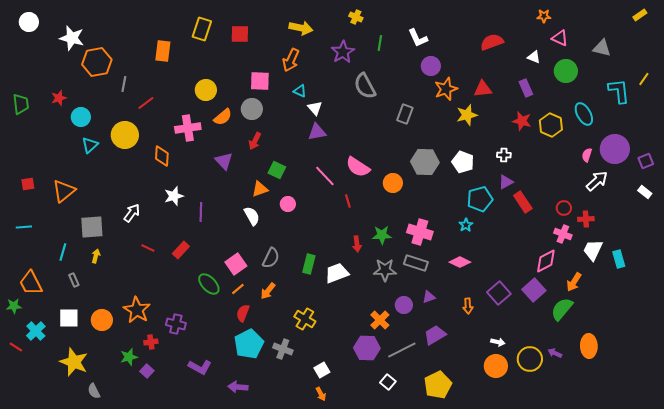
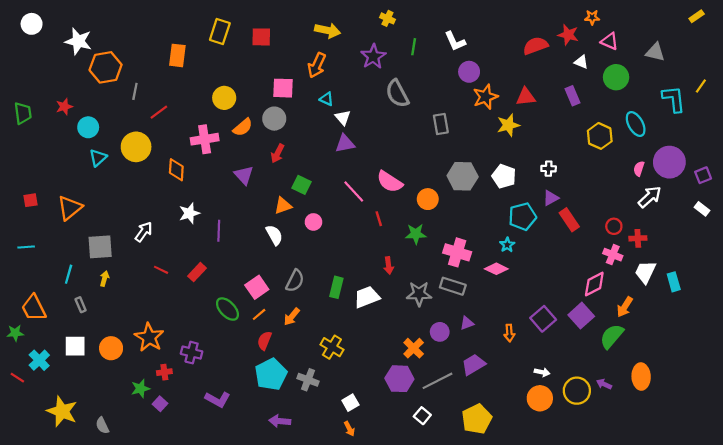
gray rectangle: (405, 114) -> (441, 124), turned -30
red star: (522, 121) -> (568, 35), moved
green star: (382, 235) -> (416, 234), moved
pink diamond: (460, 262) -> (496, 269), moved
yellow star: (74, 362) -> (62, 411), moved
purple arrow: (238, 387) -> (280, 421), moved

